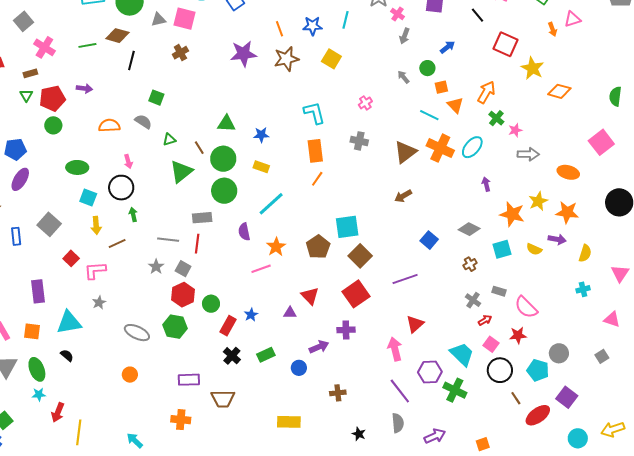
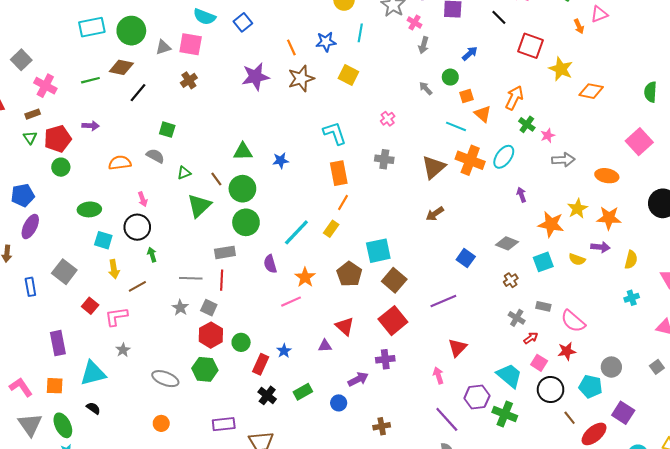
black line: (131, 61) -> (138, 93), turned 30
yellow rectangle: (261, 167) -> (331, 229), moved, turned -70
pink arrow: (395, 349) -> (438, 376), size x0.7

